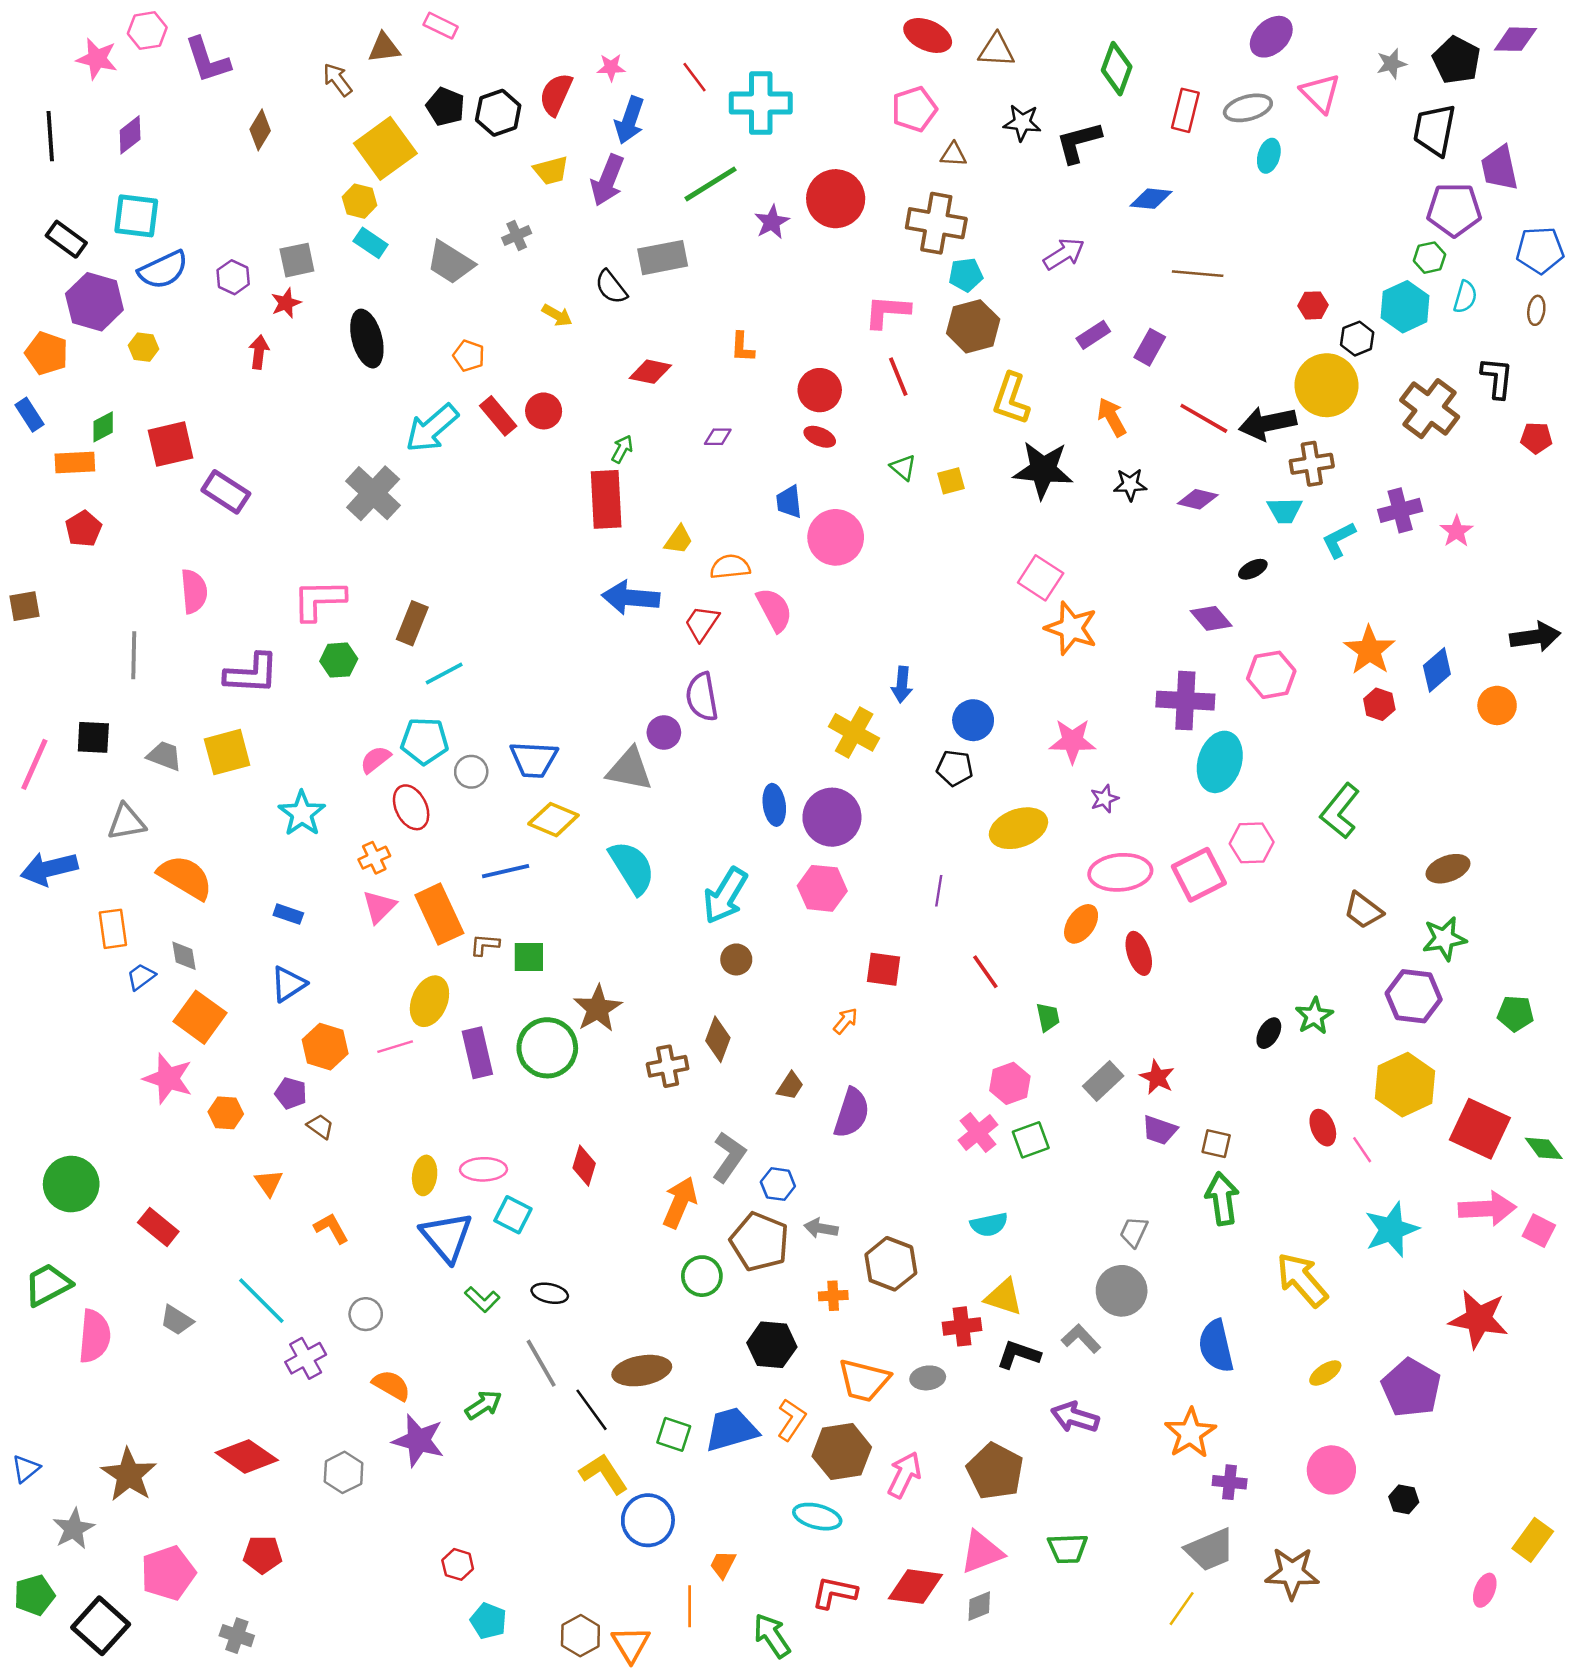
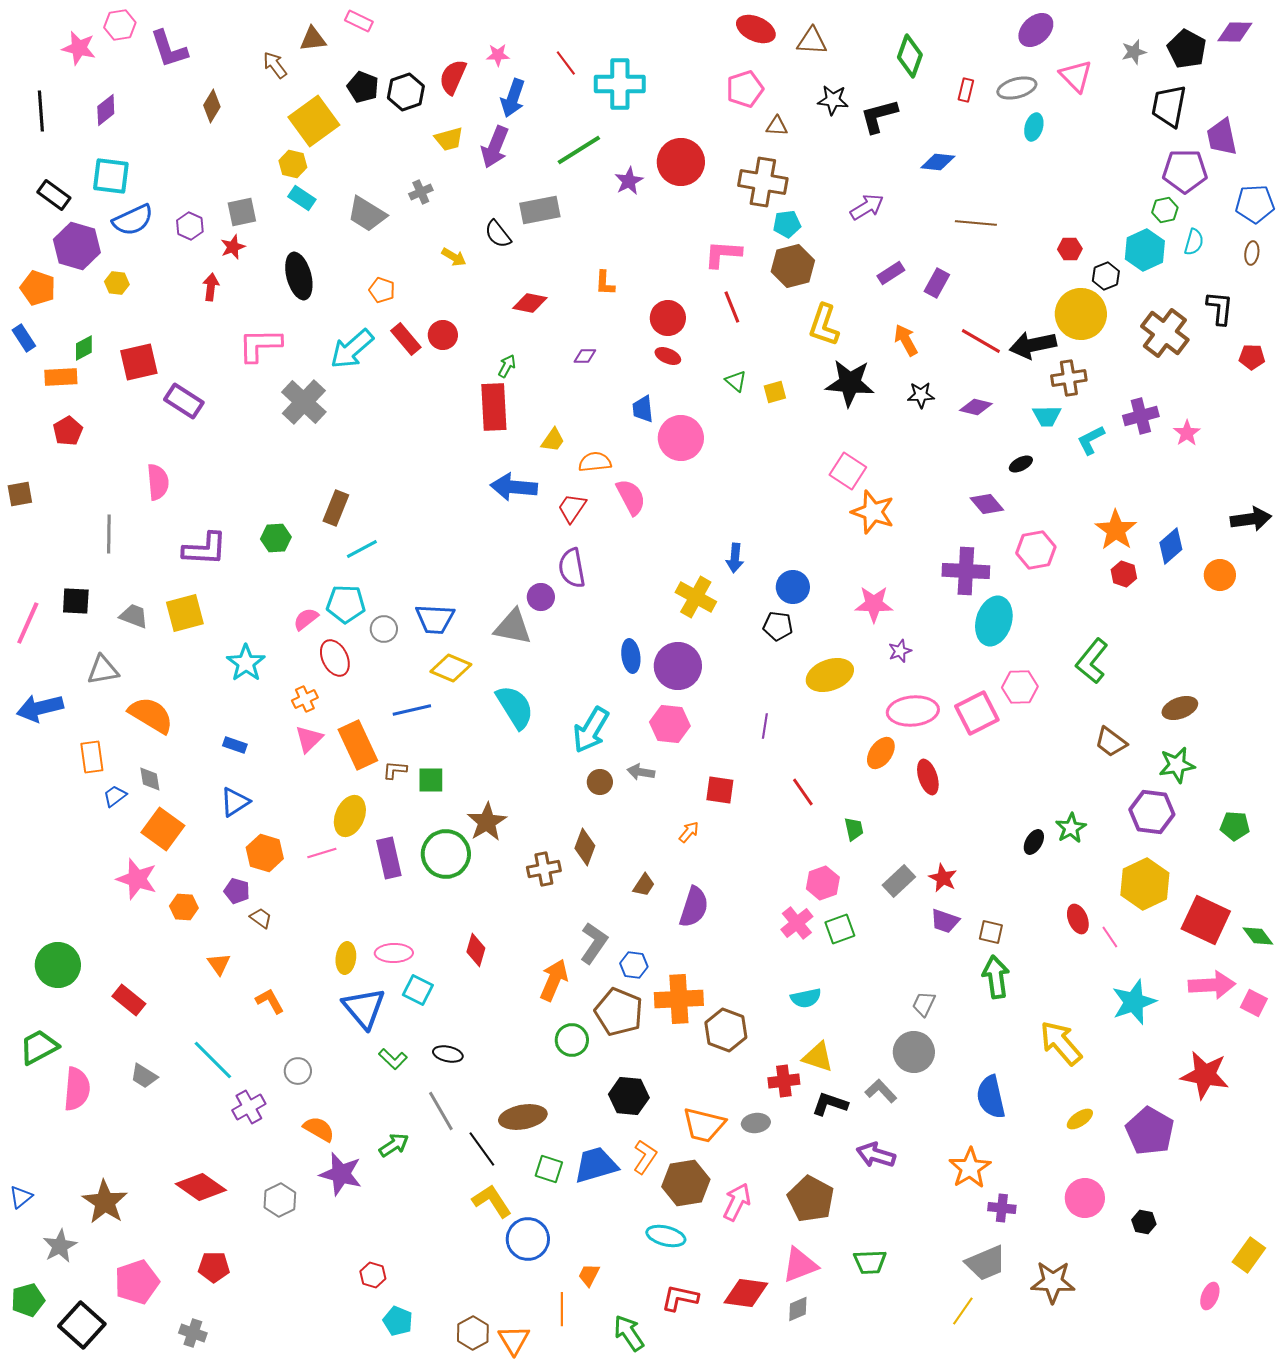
red rectangle: (1185, 110) -> (966, 90), size x0.7
pink L-shape: (319, 600) -> (260, 345), moved
gray arrow: (821, 1228) -> (641, 772), moved
orange cross: (833, 1296) -> (679, 999), moved, size x2.0

